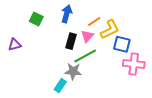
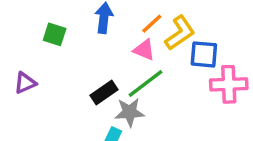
pink triangle: (87, 36) -> (144, 50), turned -40
black rectangle: (71, 41) -> (104, 93), moved, turned 49

